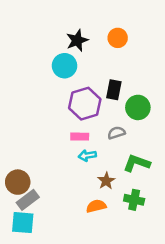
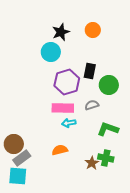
pink rectangle: (80, 137) -> (63, 108), size x1.5
brown star: (106, 181) -> (92, 163), moved
orange semicircle: (96, 206) -> (60, 150), moved

